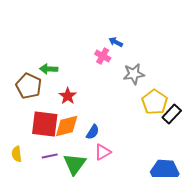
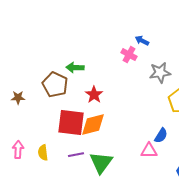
blue semicircle: (93, 132) -> (161, 136), moved
pink triangle: (103, 152) -> (149, 151), moved, turned 30

